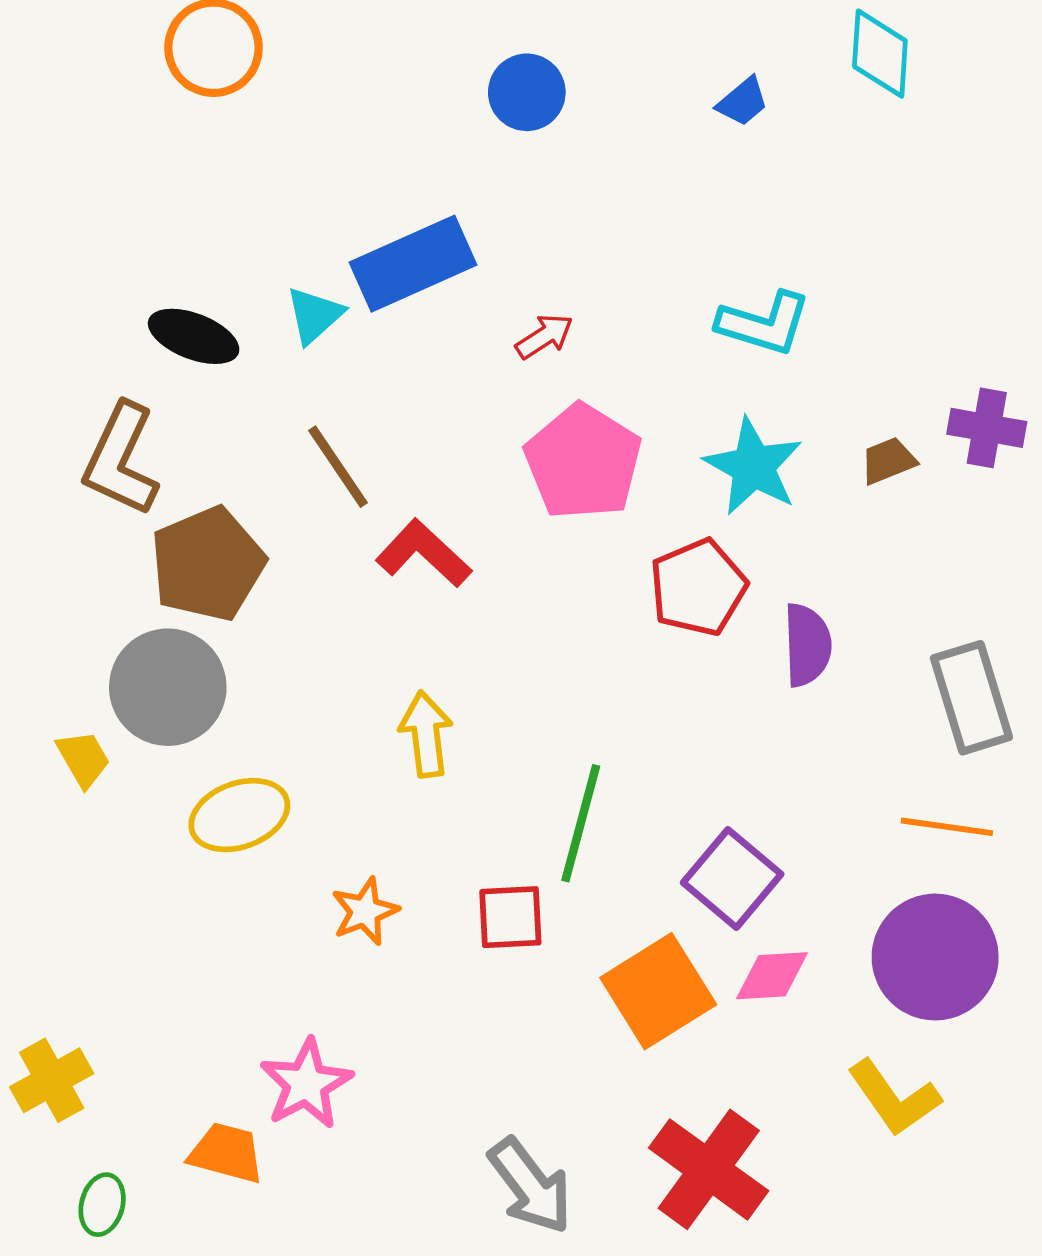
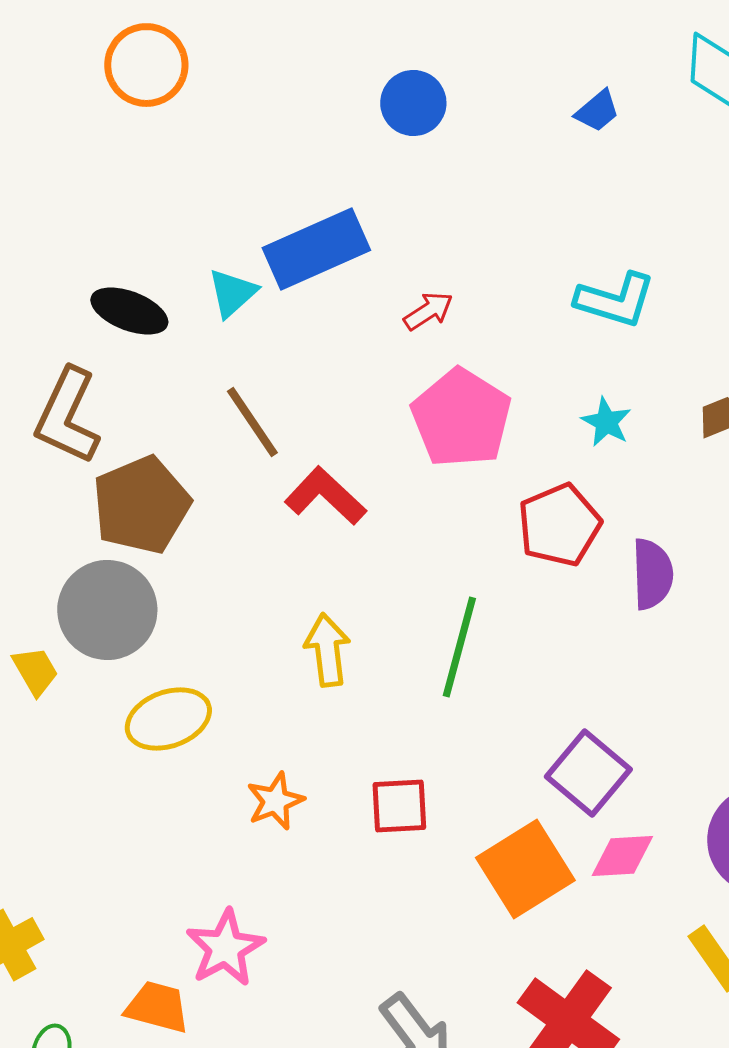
cyan star: (753, 467) -> (606, 422), size x0.6
green line: (581, 823) -> (459, 647), moved

